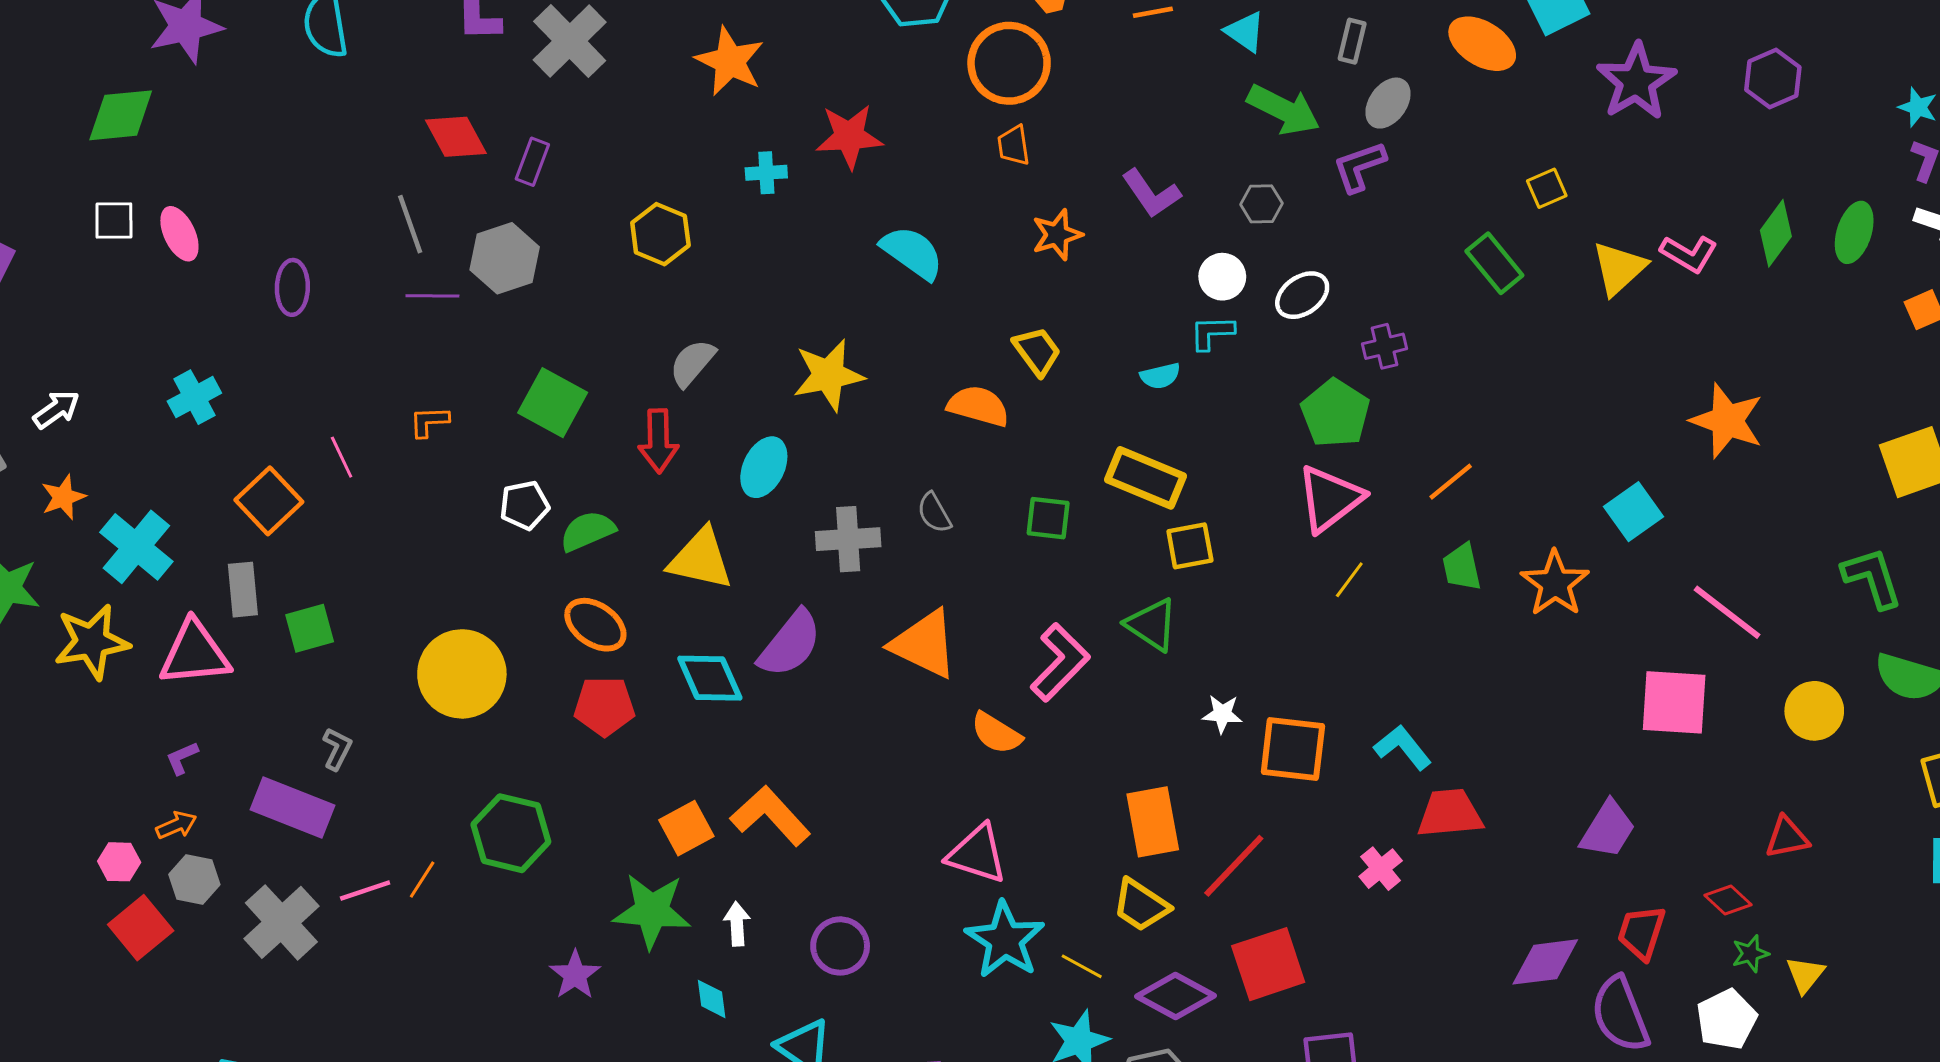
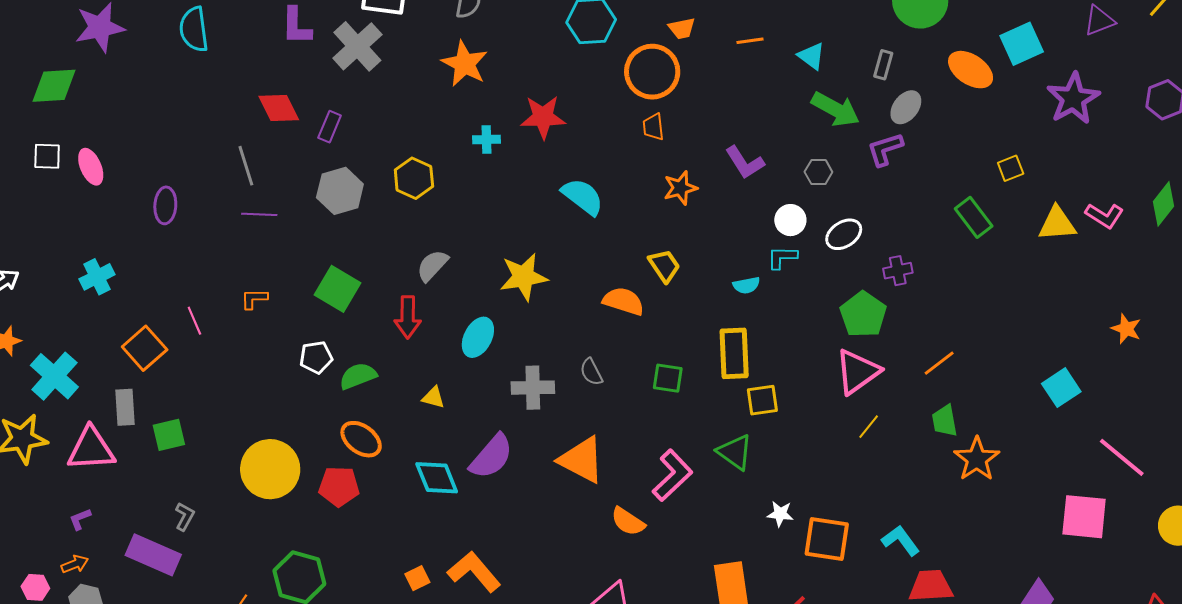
gray hexagon: (505, 258) -> (340, 191), moved
yellow triangle: (1619, 268) -> (1057, 224), turned 36
orange star: (1727, 421) -> (1126, 329), size x0.6
yellow rectangle: (1146, 478) -> (734, 353), turned 63
yellow triangle: (701, 559) -> (433, 398), size x0.5
orange star: (1555, 583) -> (977, 459), moved
red pentagon: (604, 706) -> (339, 486), moved
orange square: (686, 828) -> (417, 578), size x0.7

